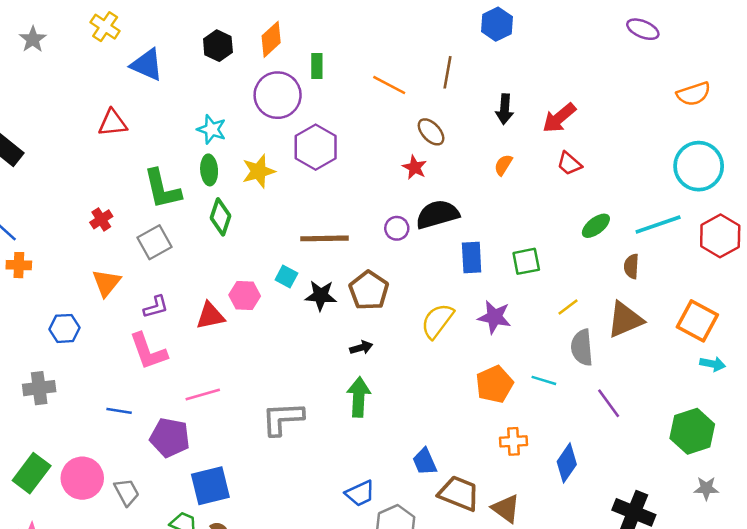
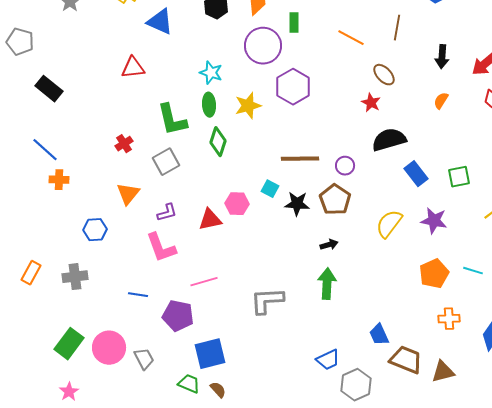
purple circle: (397, 228) -> (345, 166), moved
blue rectangle: (472, 257) -> (416, 174), turned -35
brown triangle: (506, 509) -> (443, 372), turned -50

